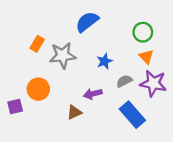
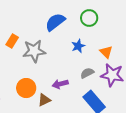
green circle: (143, 32) -> (89, 18), moved
blue star: (104, 61) -> (78, 46), moved
orange circle: (38, 89) -> (26, 88), moved

